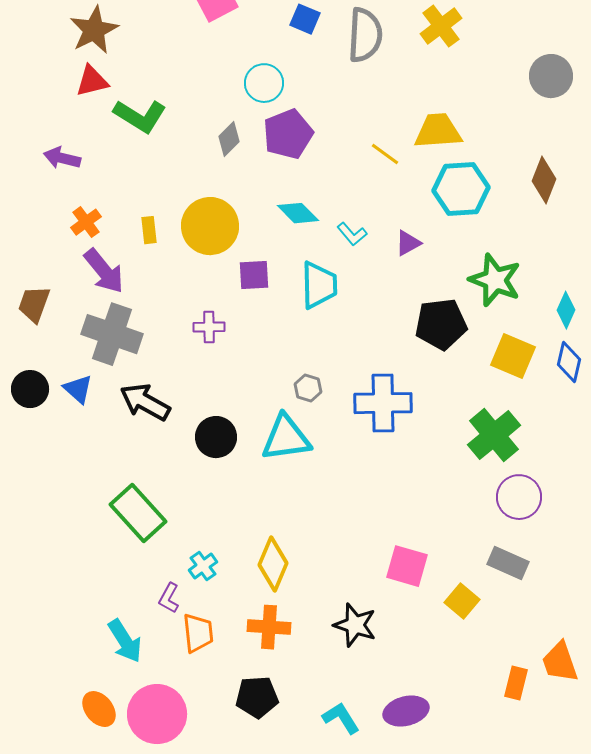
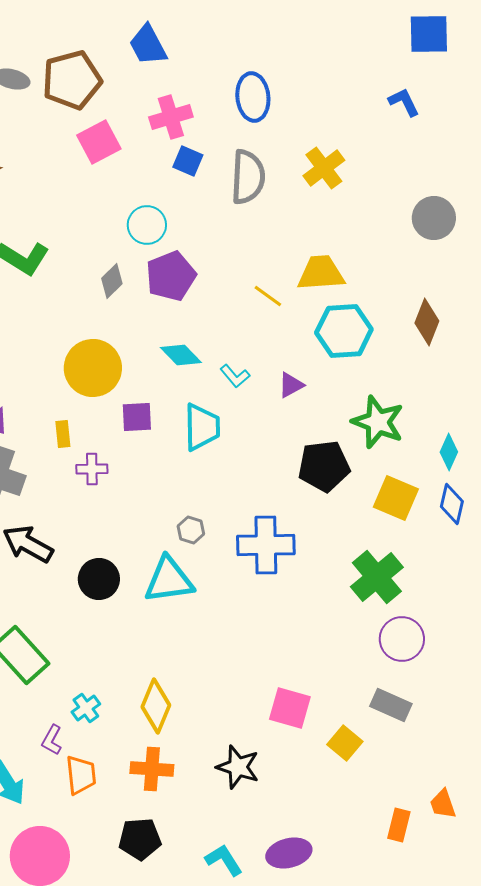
yellow rectangle: (149, 230) -> (63, 434), moved
orange trapezoid: (560, 662) -> (443, 804), size x0.7

